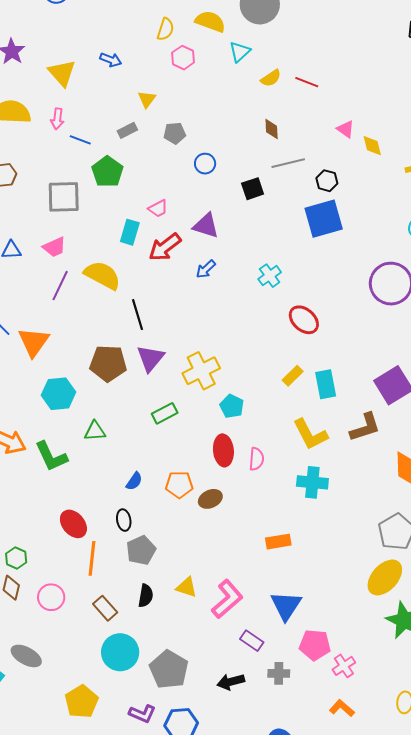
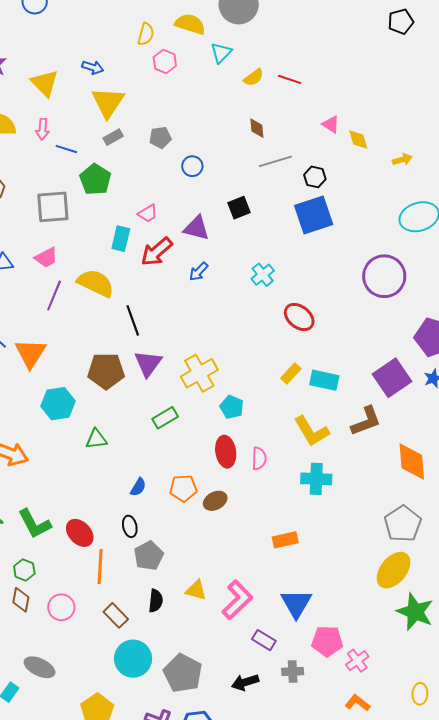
yellow triangle: (147, 99) -> (108, 102), moved, size x1.8
black square: (253, 189) -> (239, 208), moved
cyan rectangle: (326, 384) -> (324, 380), turned -64
green L-shape: (51, 456) -> (34, 524), moved

